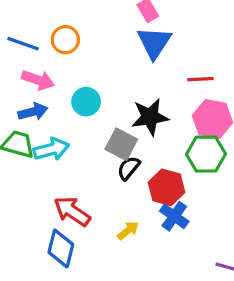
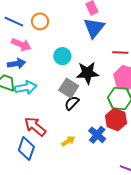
cyan circle: (86, 102) -> (62, 56), moved
red hexagon: (167, 187) -> (116, 120), moved

